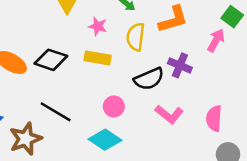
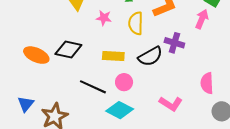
yellow rectangle: (98, 58) -> (113, 56), moved
black line: (56, 112) -> (93, 87), moved
pink L-shape: (169, 114) -> (171, 104), moved

